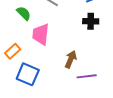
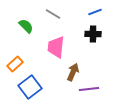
pink trapezoid: (41, 34) -> (56, 47), moved
blue square: (28, 74) -> (30, 87), turned 30

